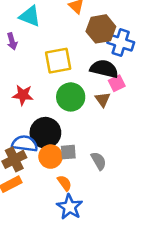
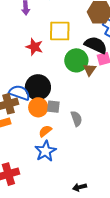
red star: (23, 95) -> (34, 47), moved
green circle: (71, 97) -> (76, 60), moved
orange semicircle: (64, 183) -> (45, 131), turned -104

